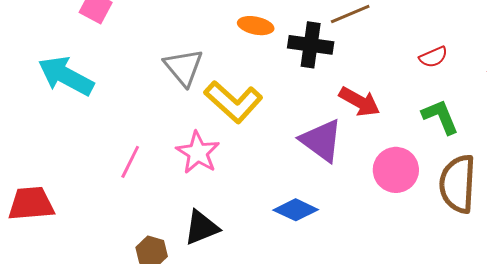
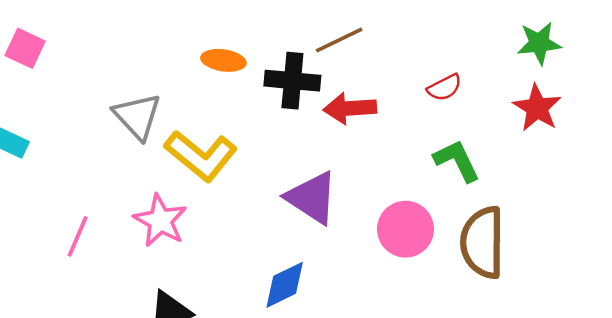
red arrow: (359, 102) -> (350, 108), moved, turned 150
blue diamond: (296, 210) -> (285, 285), turned -48

